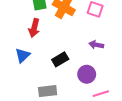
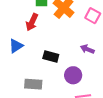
black rectangle: (60, 59) -> (51, 57), turned 35

